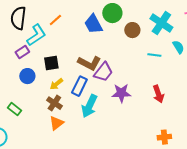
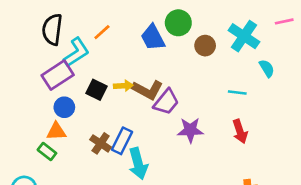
purple rectangle: (22, 52) -> (58, 75), size x1.6
cyan line: (154, 55) -> (237, 92), moved
black square: (51, 63) -> (97, 90), turned 35
yellow arrow: (56, 84) -> (123, 86), moved, turned -144
blue rectangle: (79, 86) -> (122, 141), moved
cyan arrow: (89, 106) -> (138, 164), moved, turned -40
orange triangle: (56, 123) -> (56, 131), moved, turned 35

